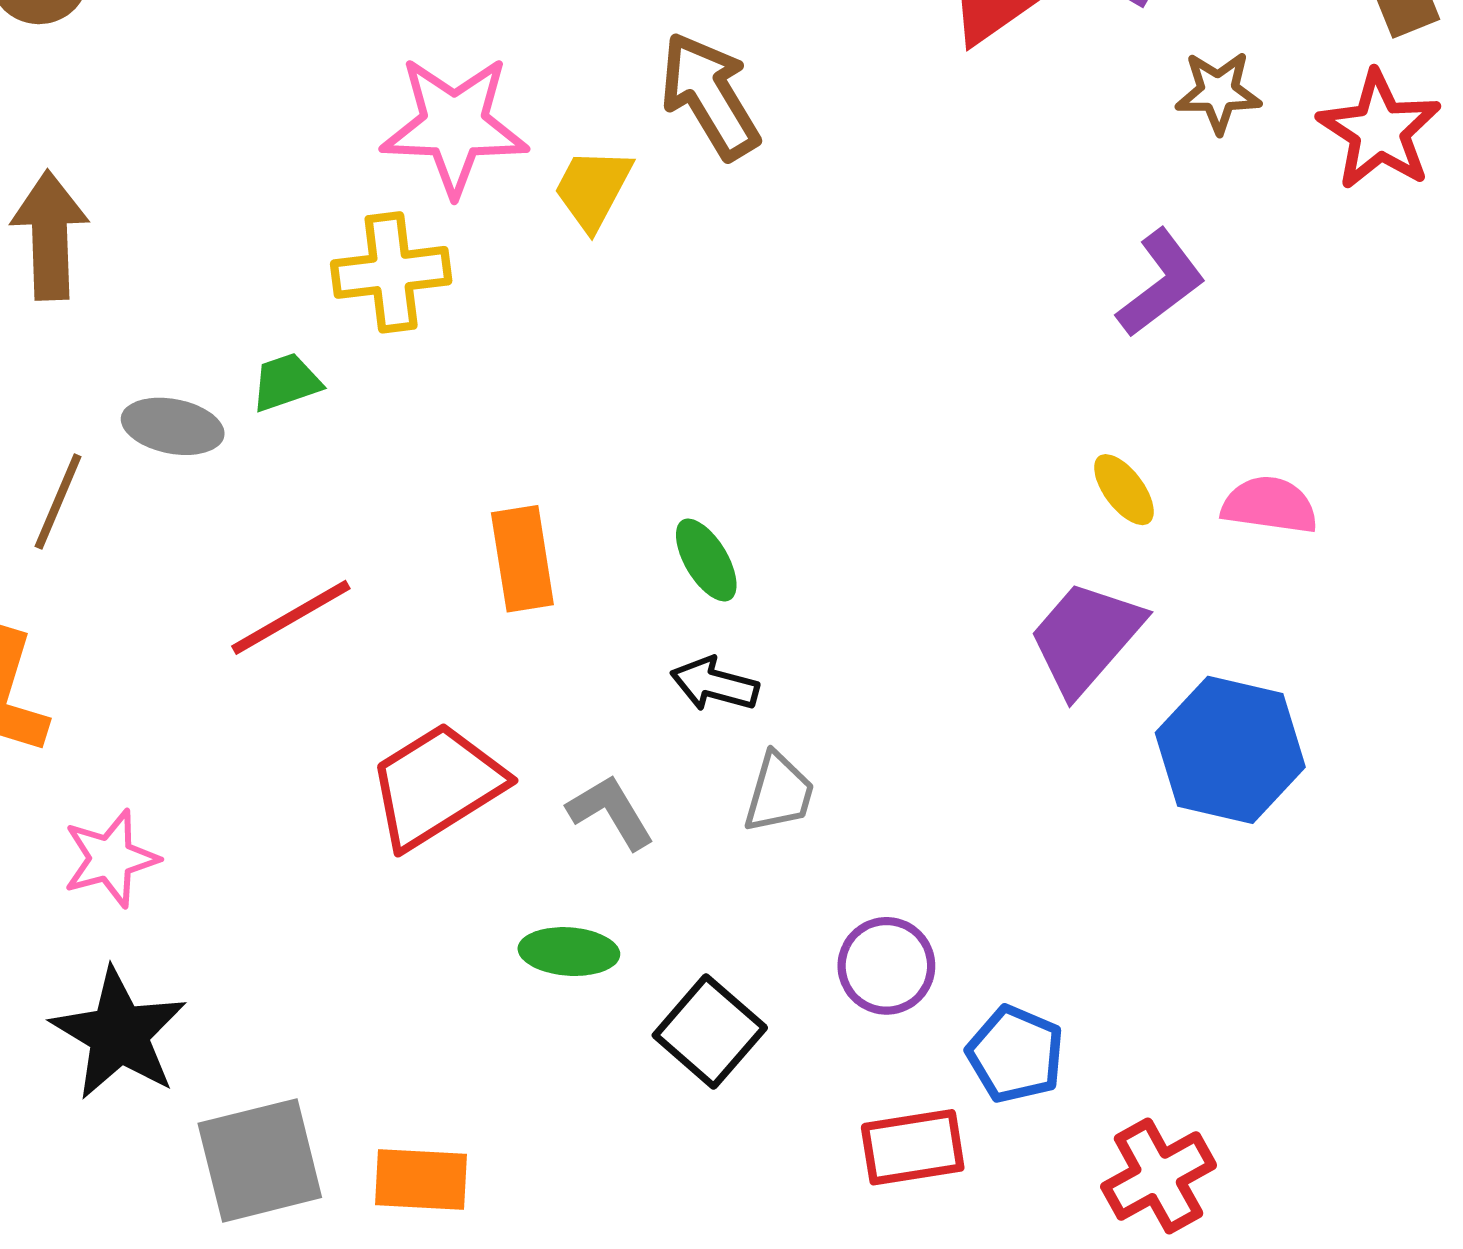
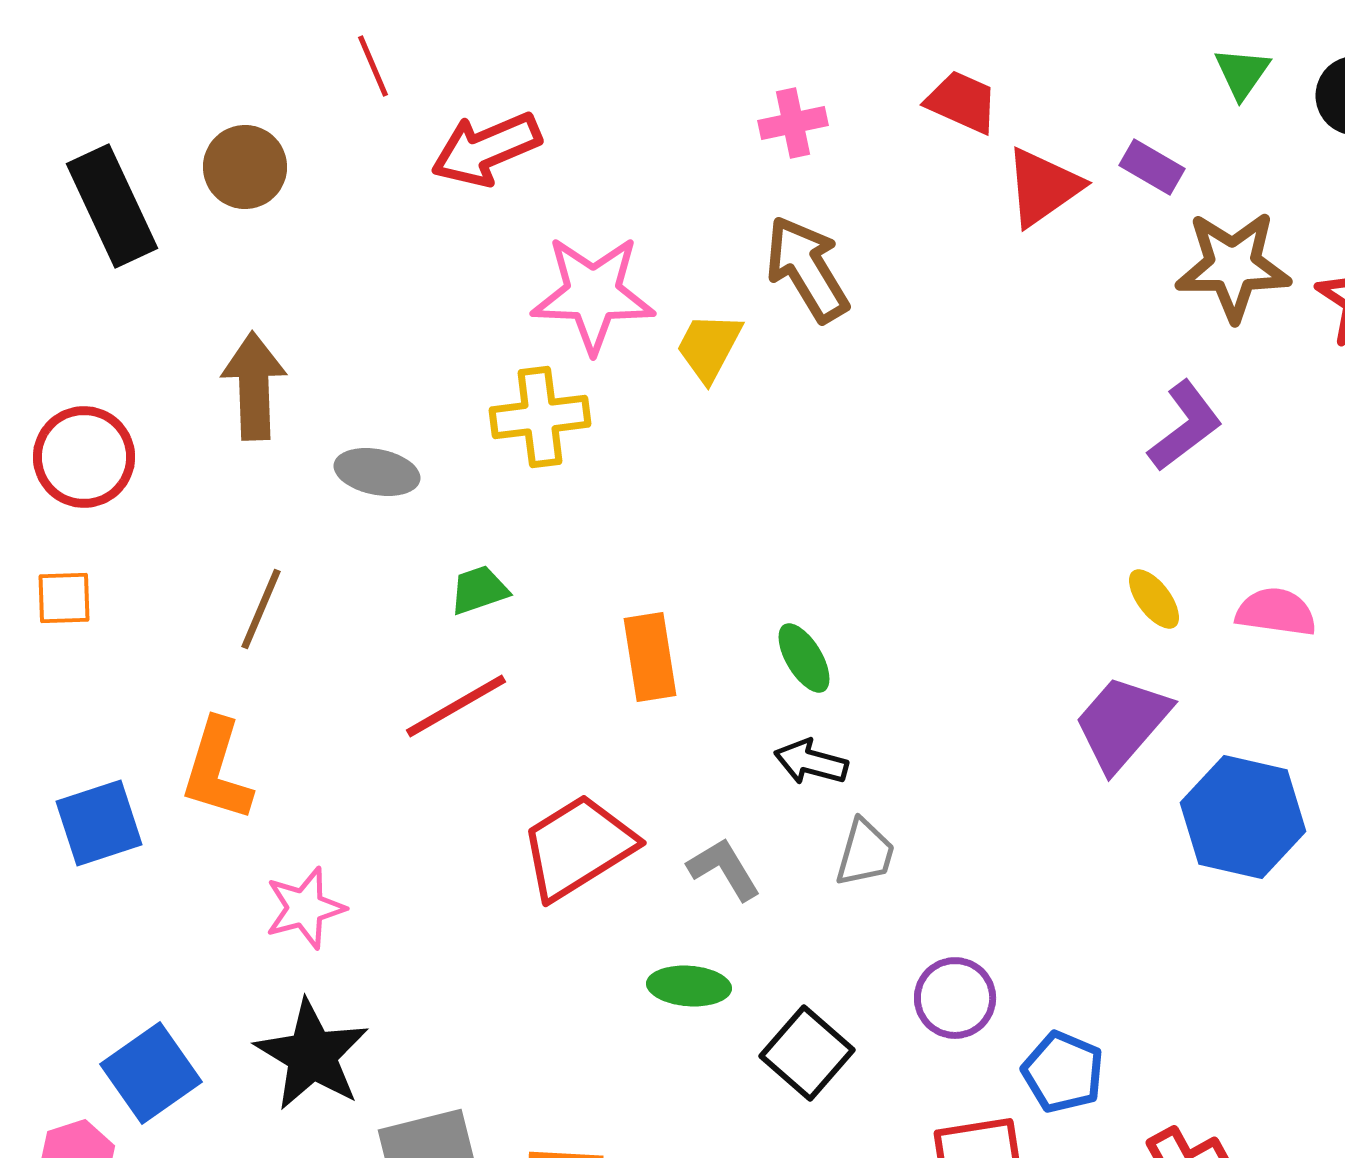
brown star: (1218, 92) -> (1233, 266), size x1.6
green trapezoid: (286, 382) -> (479, 590), moved
gray ellipse: (173, 426) -> (377, 472), moved

